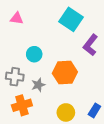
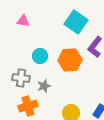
orange hexagon: (65, 73) -> (70, 60), moved

